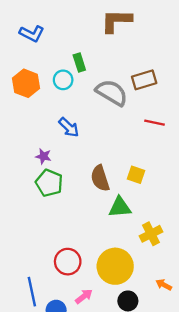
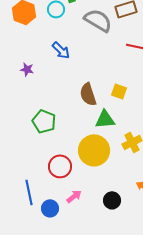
purple star: (43, 156) -> (27, 69), moved
green pentagon: (49, 183) -> (44, 121), moved
yellow circle: (115, 266) -> (94, 150), moved

